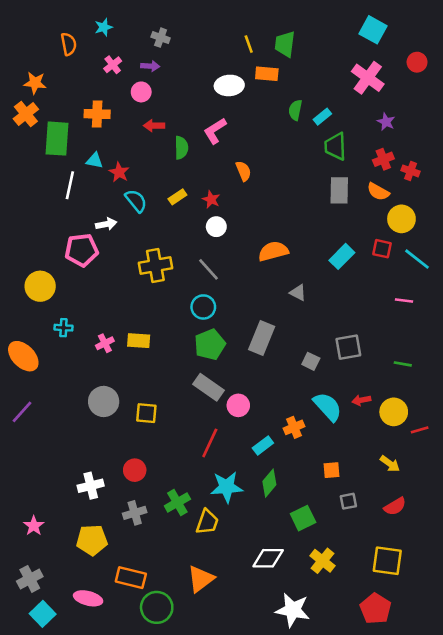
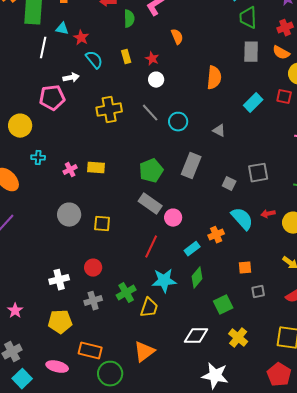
yellow rectangle: (177, 197) -> (126, 57), turned -72
orange semicircle: (273, 251) -> (214, 78), moved, turned 110
cyan circle: (203, 307) -> (178, 122), moved

